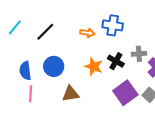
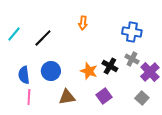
blue cross: (113, 25) -> (132, 32), moved
orange arrow: (87, 33) -> (83, 23), moved, turned 88
gray cross: (139, 54) -> (132, 59), turned 32
purple square: (125, 93) -> (104, 96), moved, size x0.7

